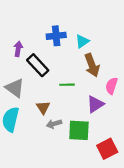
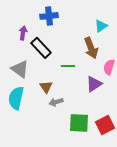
blue cross: (56, 36) -> (49, 16), moved
cyan triangle: (82, 41) -> (101, 26), moved
green square: (79, 130) -> (79, 123), moved

